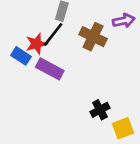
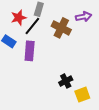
red star: (36, 44) -> (19, 18), moved
purple rectangle: (50, 69) -> (30, 51), turned 66

